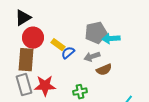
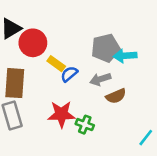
red circle: (33, 38) -> (33, 43), moved
red star: (45, 86) -> (61, 114), moved
green cross: (80, 92) -> (85, 125), turned 32

